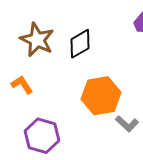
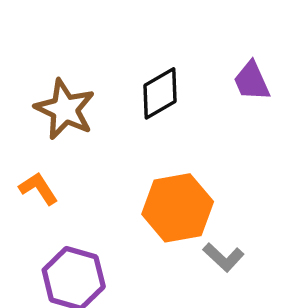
black diamond: (80, 44) -> (160, 93), moved

